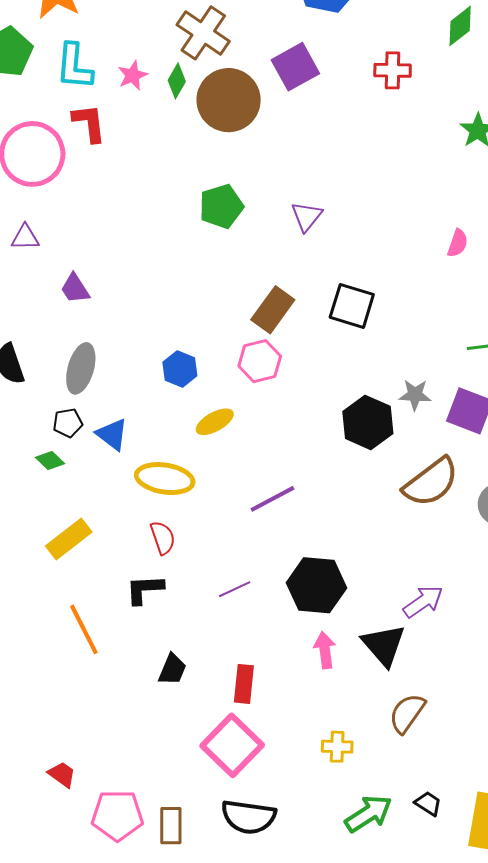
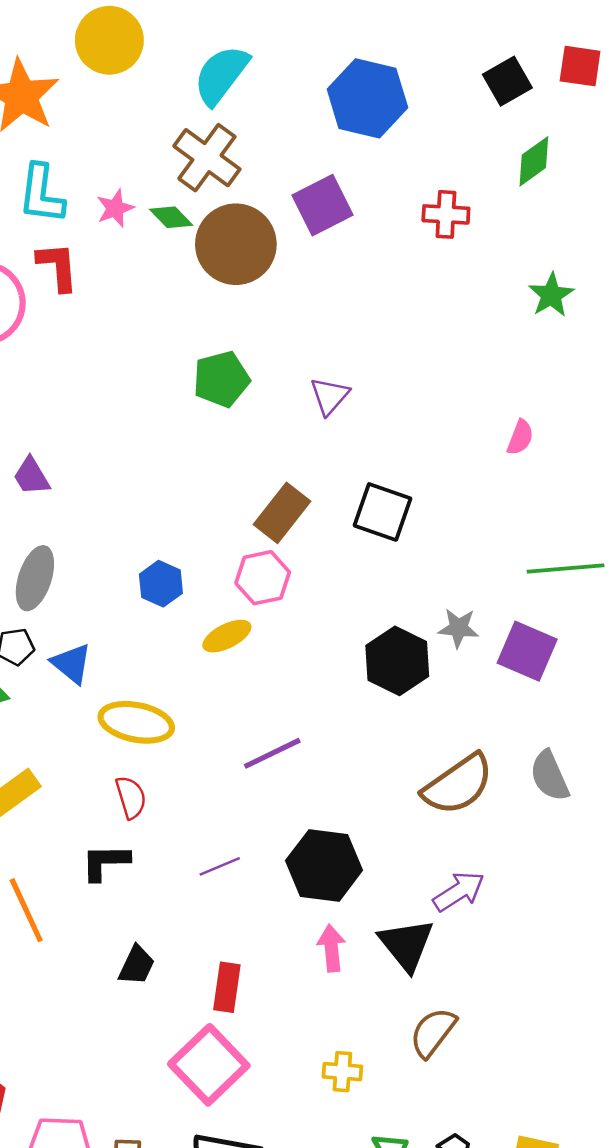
green diamond: (177, 81) -> (171, 217), turned -76
yellow ellipse: (215, 422) -> (227, 636), moved
brown semicircle: (431, 482) -> (458, 784), moved

